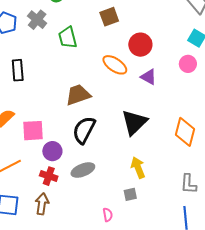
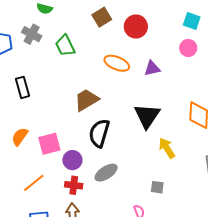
red circle: (140, 45) -> (136, 26), moved
purple triangle: (149, 77) -> (152, 68), turned -30
yellow arrow: (138, 168) -> (167, 148), moved
gray square: (130, 194) -> (157, 187), turned 32

